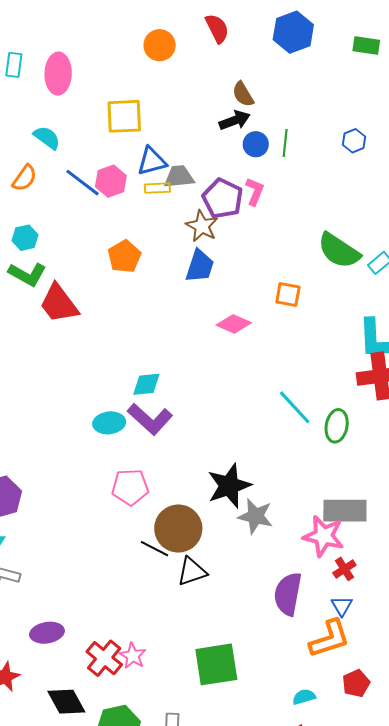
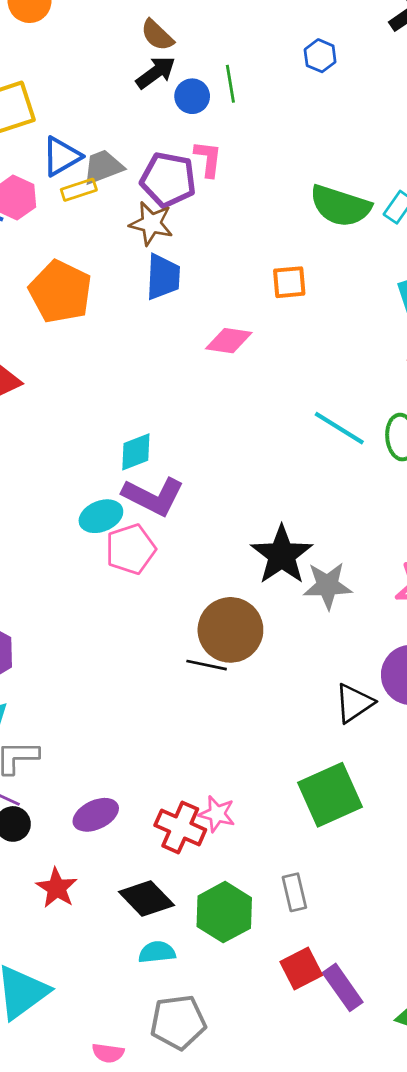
orange pentagon: (124, 256) -> (60, 292), size x1.4
pink pentagon: (130, 487) -> (131, 549), moved
black triangle: (192, 572) -> (354, 703), moved

